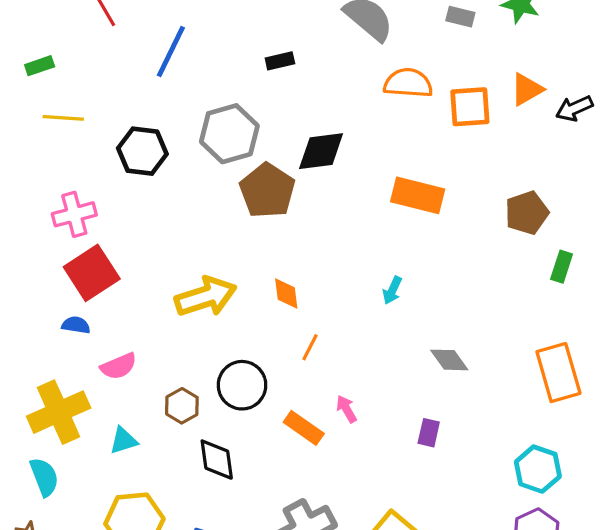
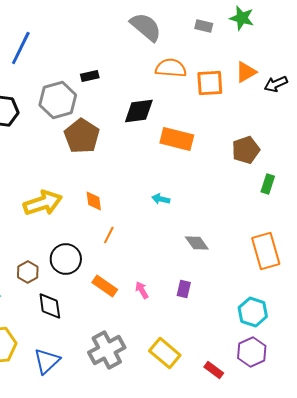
black rectangle: (280, 61) -> (90, 76), moved
black diamond: (321, 151) -> (139, 111), moved
cyan arrow: (392, 290) -> (161, 199), turned 78
pink arrow: (346, 409) -> (142, 290), moved

